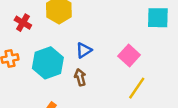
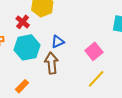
red cross: (23, 23) -> (23, 22), moved
brown arrow: (80, 77) -> (52, 63), size x1.5

